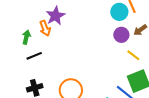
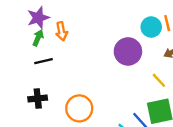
purple star: (55, 16) -> (38, 18), moved
purple circle: (121, 35) -> (128, 51), moved, size x1.5

